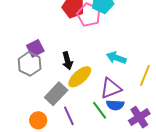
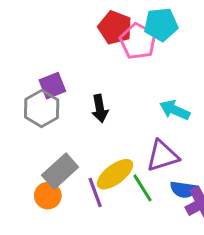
yellow ellipse: (80, 77) -> (115, 174), moved
gray rectangle: (56, 94) -> (60, 171), moved
blue semicircle: (115, 105) -> (184, 189), moved

